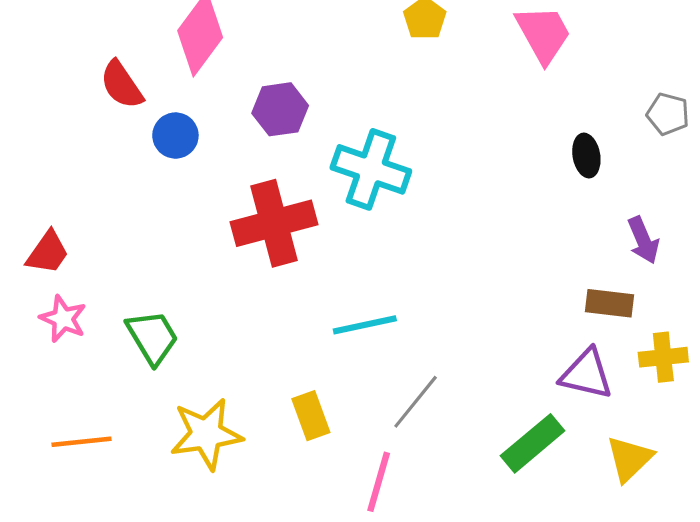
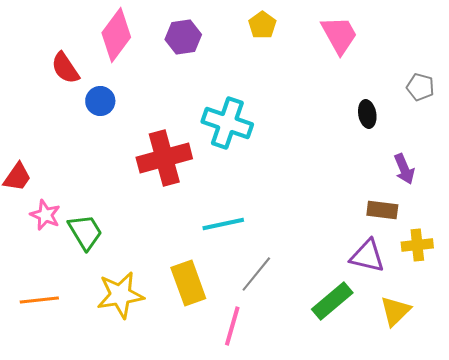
purple hexagon: (280, 109) -> (183, 37), moved
pink star: (63, 319) -> (45, 215), moved
yellow rectangle: (311, 416) -> (188, 283), size x1.4

